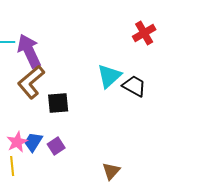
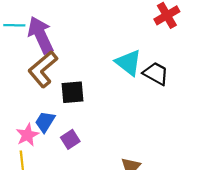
cyan triangle: (109, 76) -> (128, 63), turned -40
blue trapezoid: (33, 142) -> (45, 122), moved

